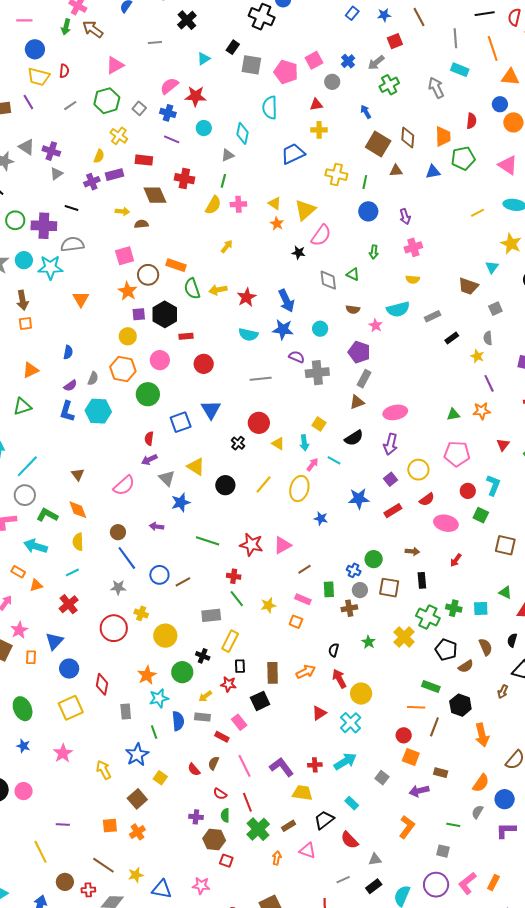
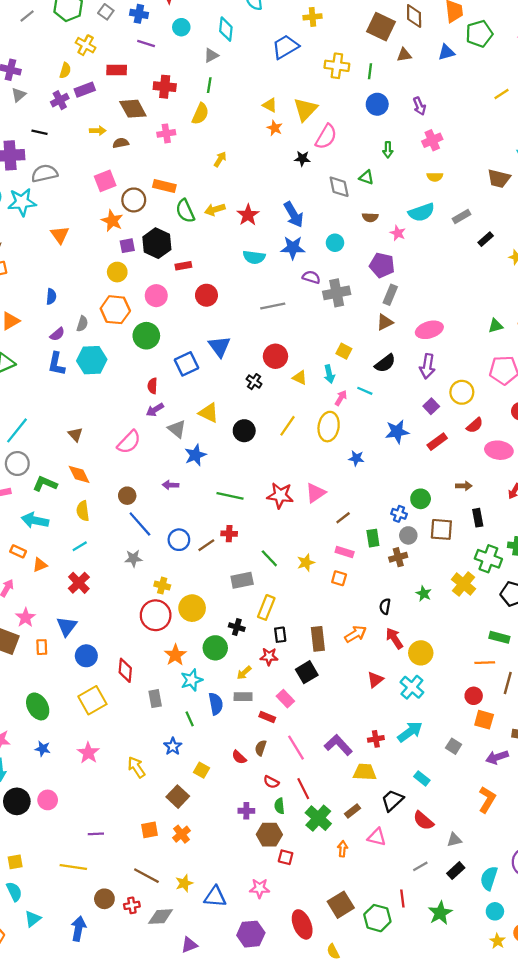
pink cross: (238, 204) -> (166, 133), moved
red cross: (234, 576) -> (229, 534), moved
red circle: (114, 628) -> (156, 615), moved
blue star: (137, 755) -> (173, 746), size x0.7
yellow line: (40, 852) -> (73, 867), turned -50

